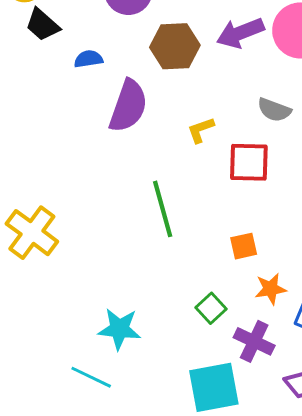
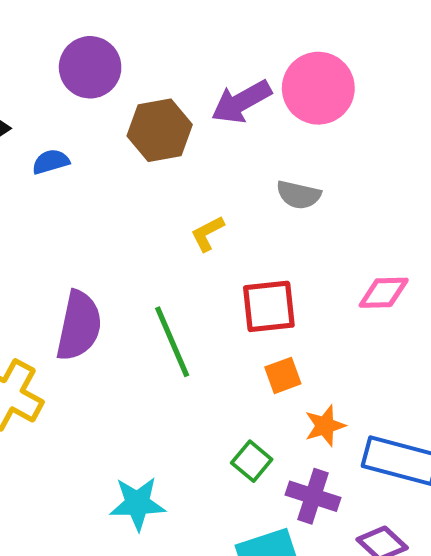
purple semicircle: (128, 106) -> (79, 326), moved
red square: (249, 162) -> (269, 306), moved

